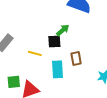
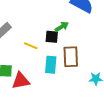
brown rectangle: (76, 59) -> (71, 57), size x1.5

